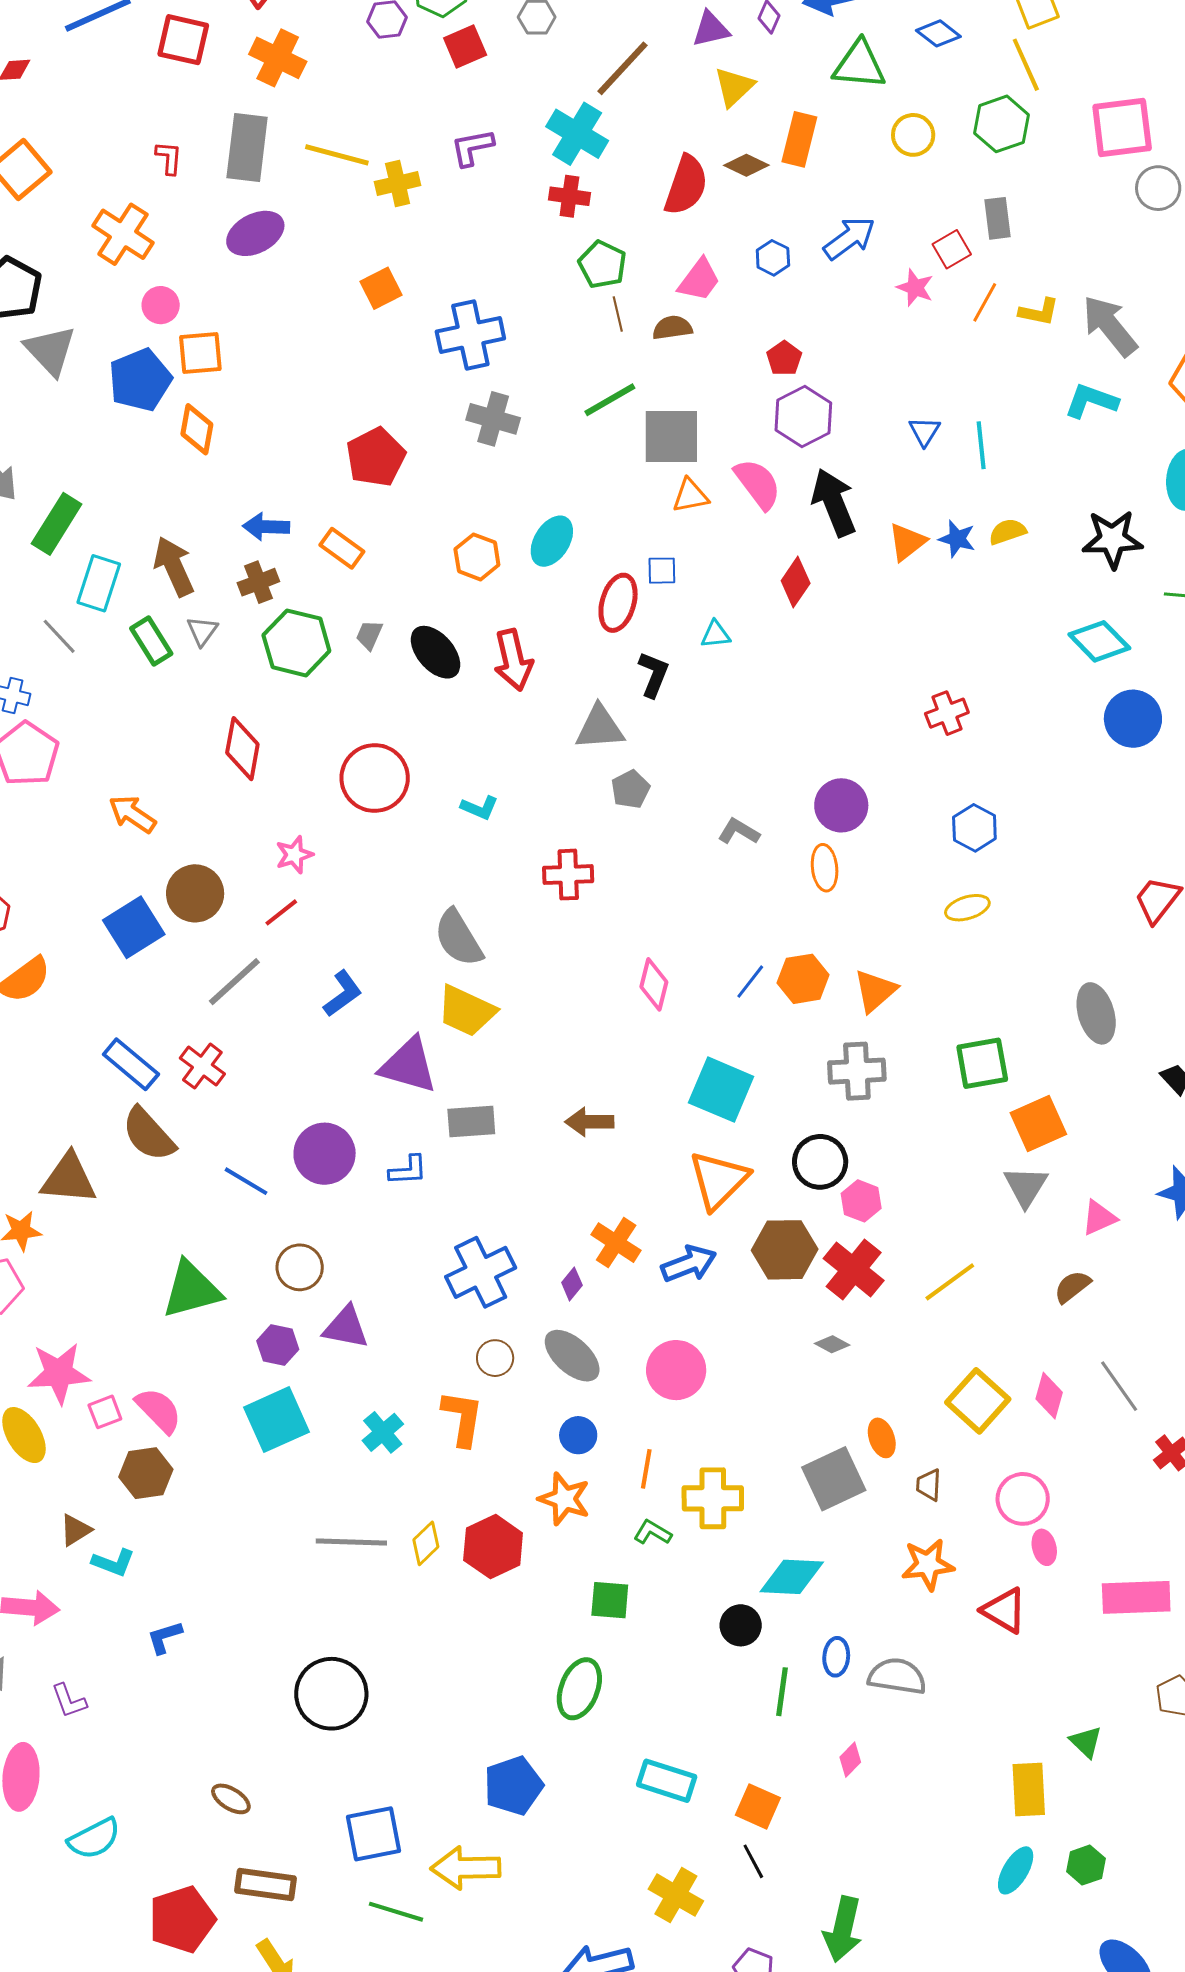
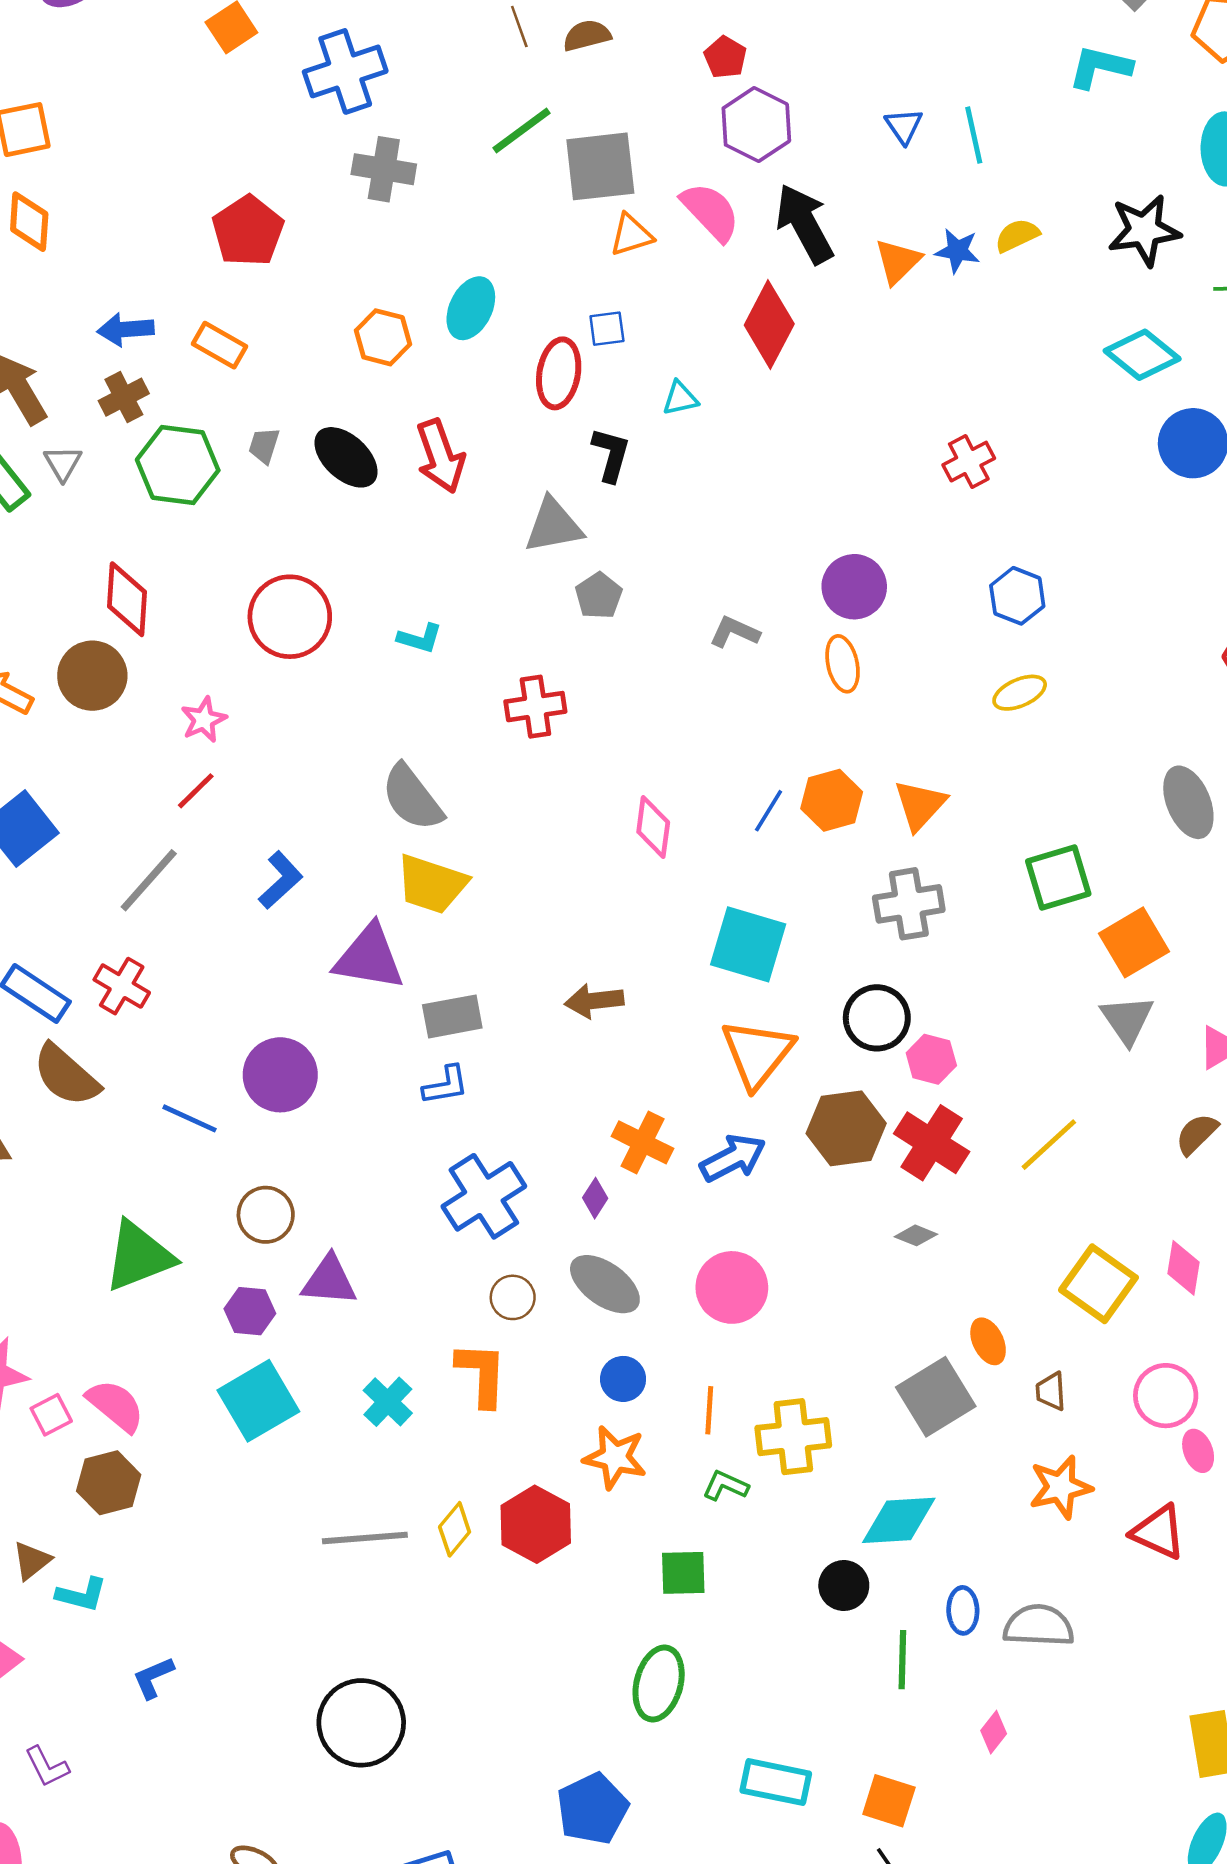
red diamond: (796, 582) -> (769, 324), size x1.4
brown circle: (195, 893) -> (92, 676), moved
blue L-shape: (408, 1170) -> (446, 1085), moved

